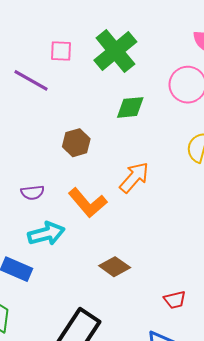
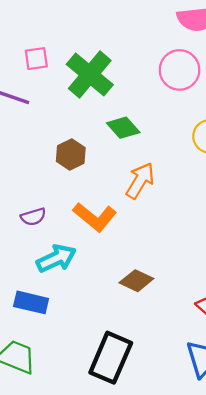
green cross: (115, 51) -> (90, 75), moved
green diamond: (130, 107) -> (123, 128), moved, turned 64

